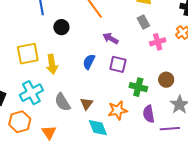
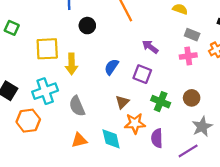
gray rectangle: (143, 22) -> (192, 35), moved, turned -48
purple arrow: (111, 38) -> (150, 47), moved
brown triangle: (87, 104) -> (122, 102), moved
purple semicircle: (149, 114) -> (157, 138), moved
purple line: (170, 129) -> (188, 151), turned -36
orange triangle: (49, 132) -> (79, 140), moved, turned 42

